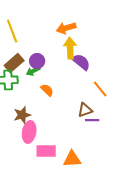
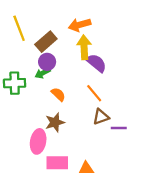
brown rectangle: (14, 63) -> (46, 42), moved
orange line: (100, 89) -> (94, 93), moved
brown star: (22, 115) -> (55, 122), moved
purple line: (92, 120) -> (119, 128), moved

